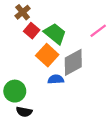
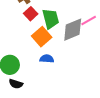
green trapezoid: (55, 34) -> (51, 19), turned 30
gray diamond: (73, 62) -> (73, 30), moved

